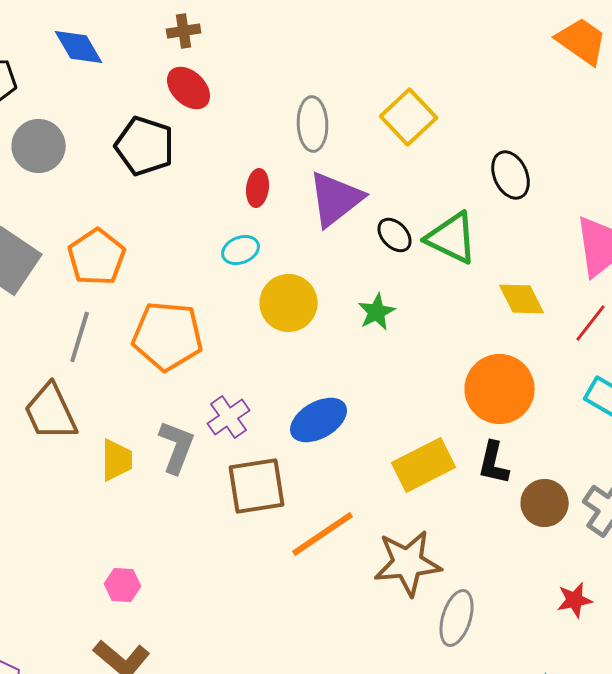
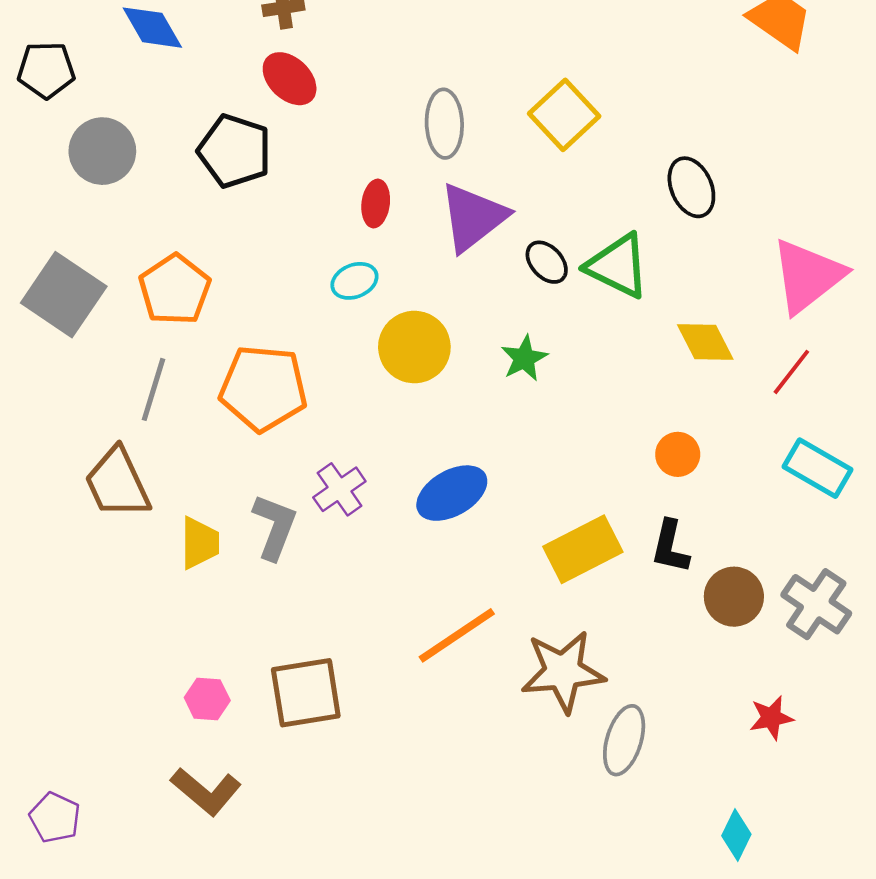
orange circle: (500, 389) -> (678, 454), size x0.5
brown square: (257, 486) -> (306, 693), moved

